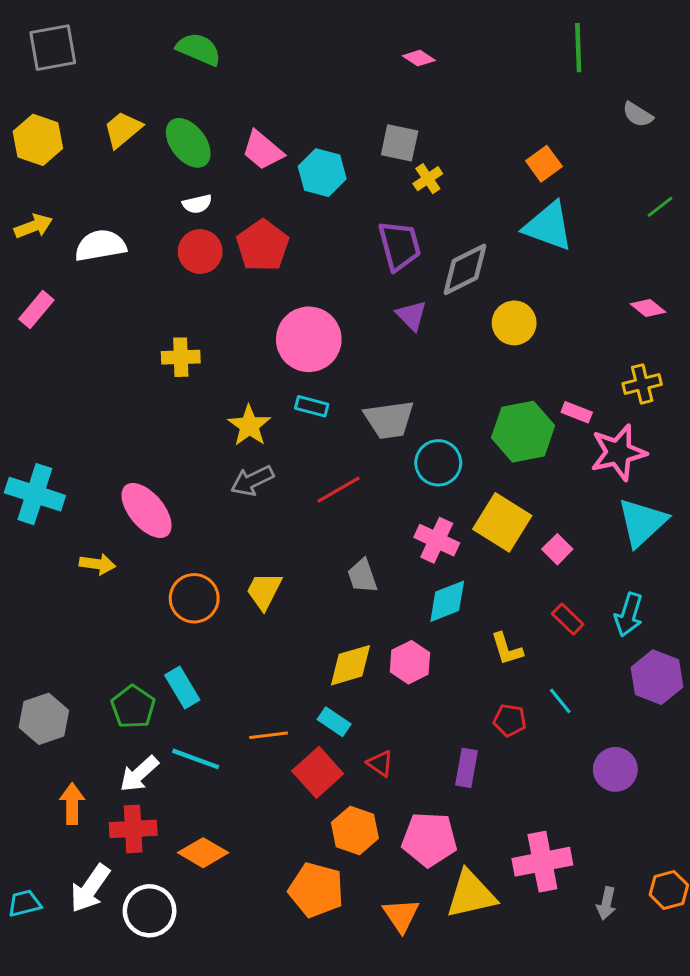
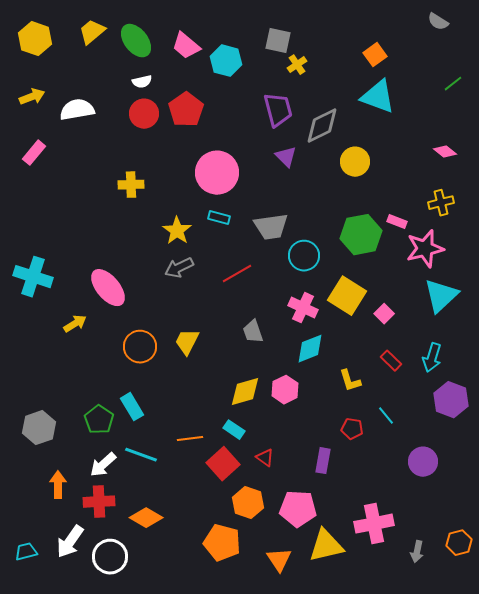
yellow arrow: (97, 564) -> (75, 324), turned -40

